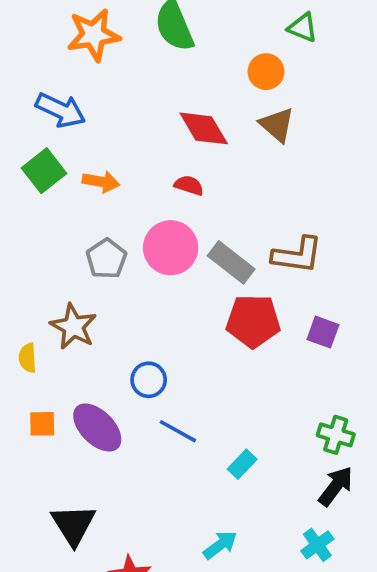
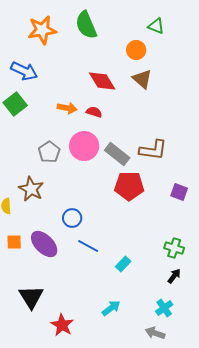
orange arrow: (101, 182) -> (67, 108), moved
purple square: (323, 332) -> (179, 192), moved
black arrow: (336, 486) -> (174, 276), size x0.7

